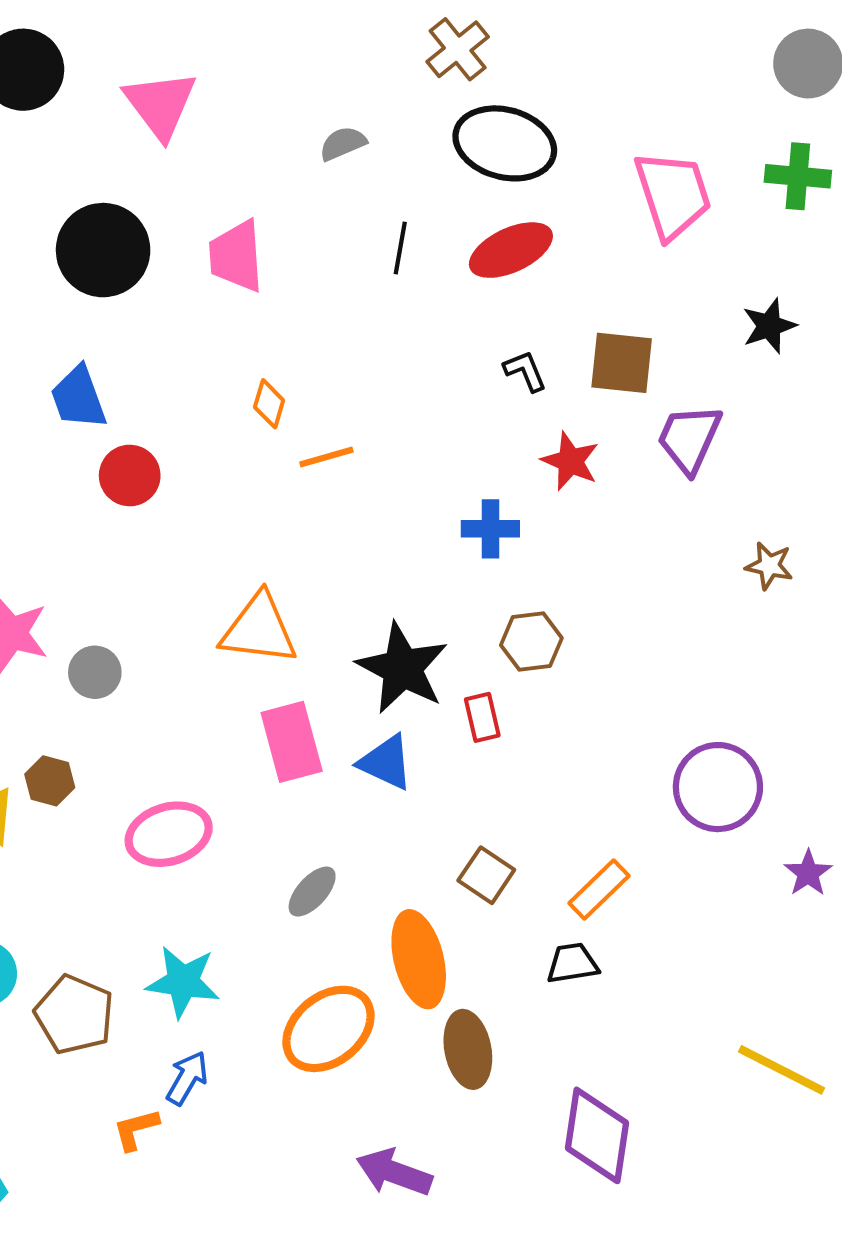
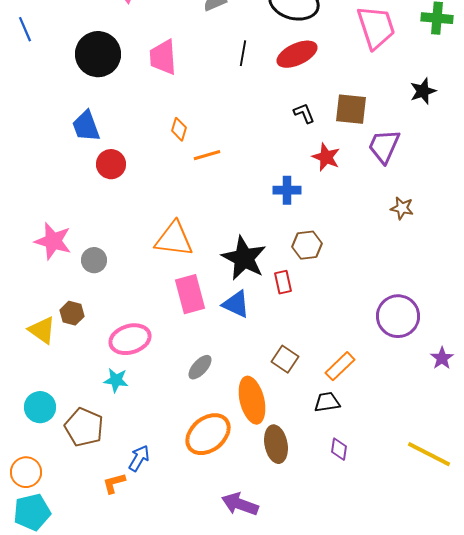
brown star: (769, 566) -> (402, 208), moved
cyan star: (183, 982) -> (116, 380), moved, size x0.7
purple diamond: (597, 1135) -> (339, 449), moved, size x0.5

